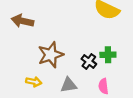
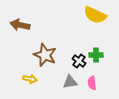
brown star: (51, 55) -> (45, 55), turned -30
gray triangle: (69, 85) -> (70, 82), moved

